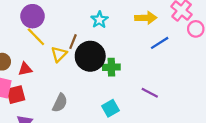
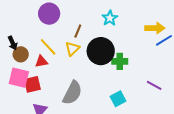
yellow arrow: (146, 18) -> (155, 28), moved
yellow line: (36, 37) -> (48, 47), moved
brown line: (73, 42) -> (78, 31), moved
gray semicircle: (60, 103) -> (72, 93), size x1.4

